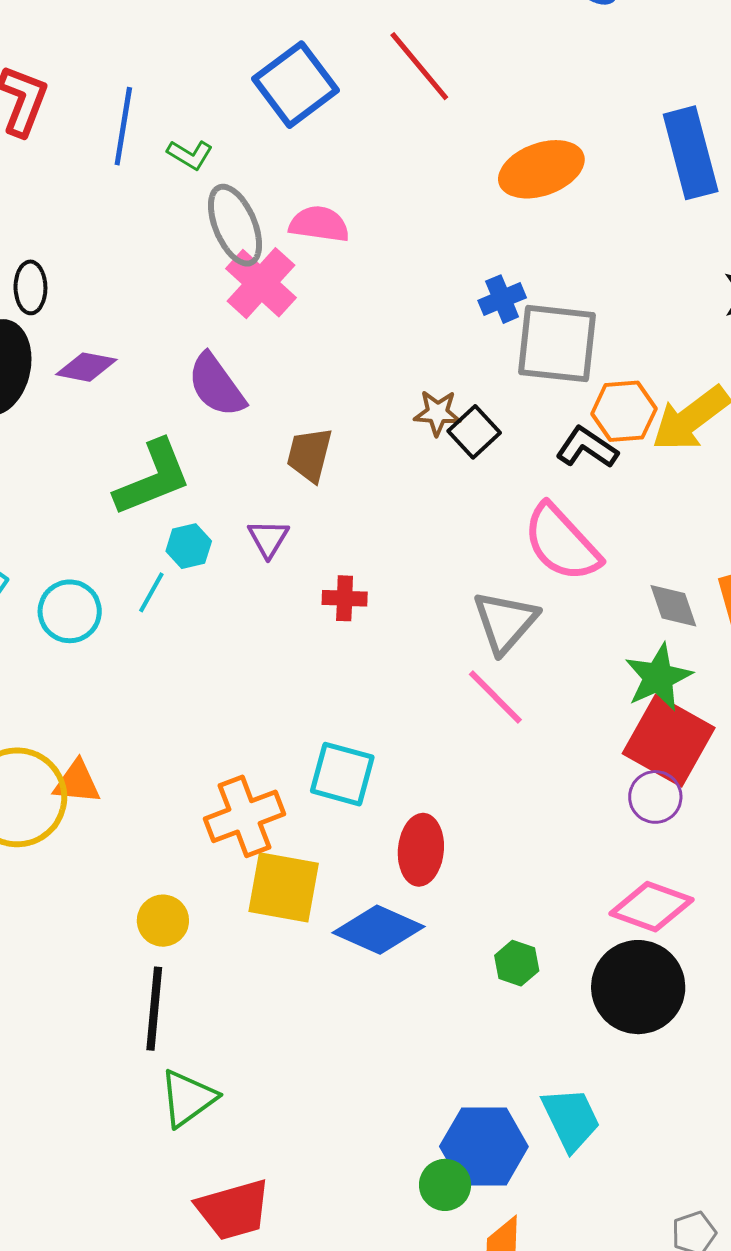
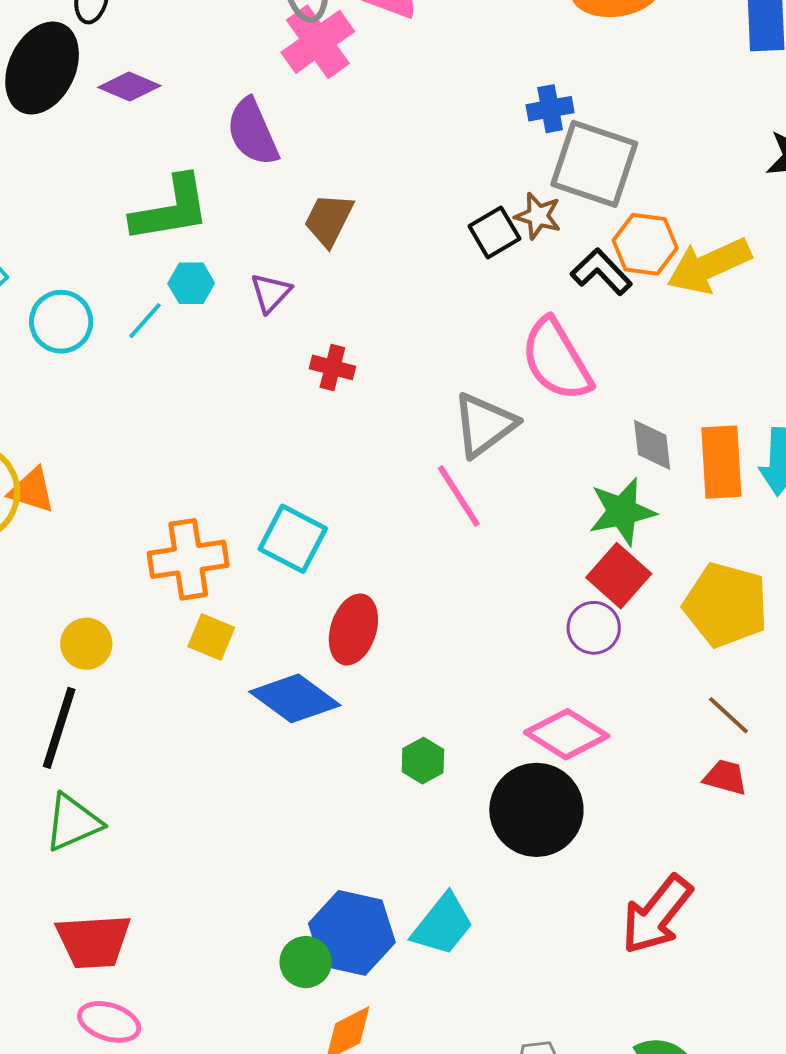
brown star: (437, 413) -> (538, 216), moved
red square: (669, 741) -> (619, 576), size x0.7
yellow square: (284, 887) -> (211, 637), size x0.6
cyan trapezoid: (571, 1119) -> (443, 925), turned 52

